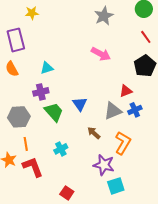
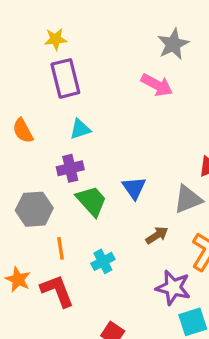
purple rectangle: (16, 40) -> (65, 78), moved
pink arrow: (101, 54) -> (157, 85), moved
brown arrow: (94, 133) -> (157, 235), turned 104
orange line: (26, 144) -> (60, 248), moved

